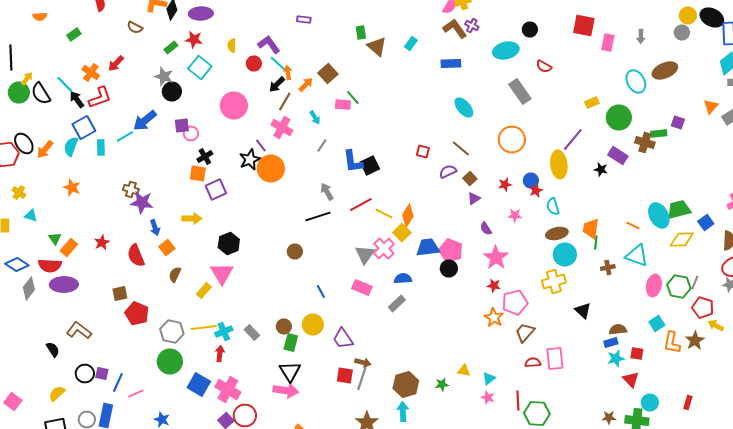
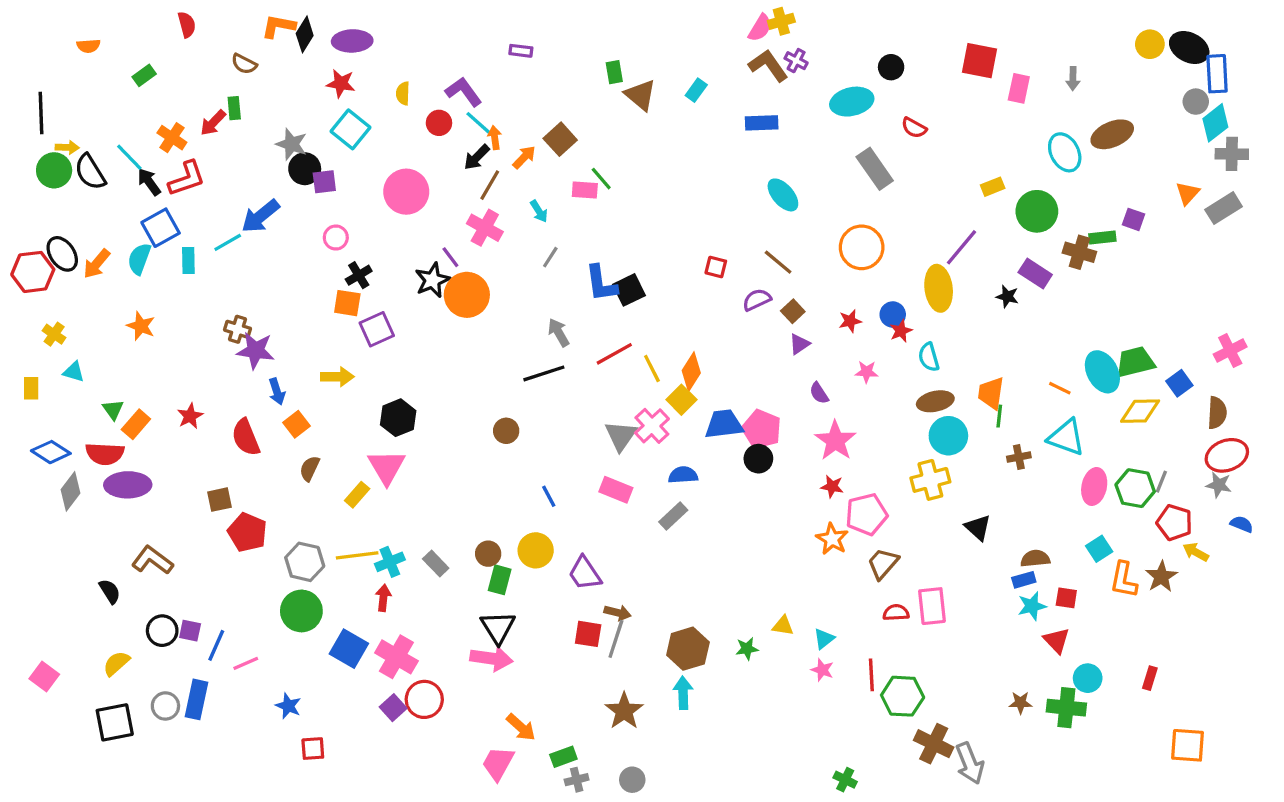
gray circle: (682, 32) -> (1196, 102), moved
green rectangle: (171, 48) -> (234, 108), moved, turned -56
yellow arrow: (27, 78) -> (67, 147), turned 56
purple square: (182, 126) -> (324, 182), moved
yellow line: (384, 214) -> (652, 369), turned 36

